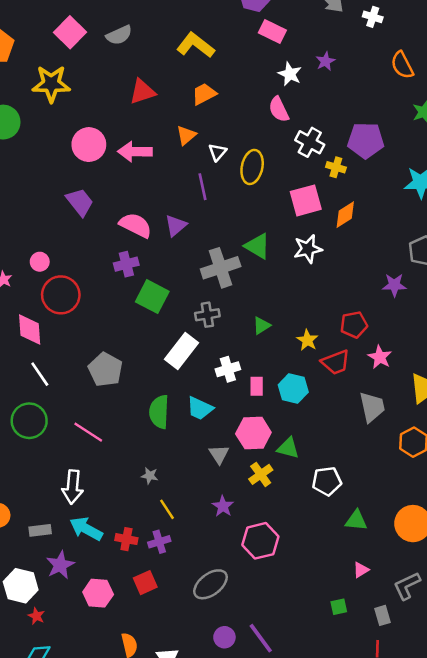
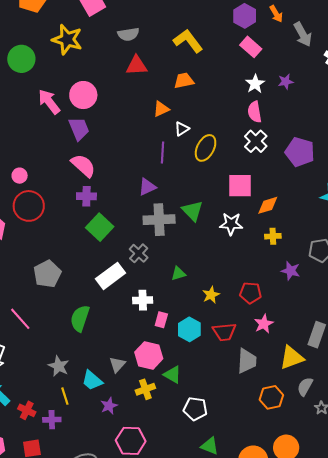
gray semicircle: (119, 35) -> (128, 34), moved
pink semicircle: (279, 109) -> (255, 112), moved
pink arrow: (135, 152) -> (49, 102), moved, turned 36
yellow cross: (336, 167) -> (273, 236), moved, turned -35
purple trapezoid: (80, 202) -> (79, 129), moved
pink semicircle: (136, 225) -> (83, 166), moved
purple triangle: (176, 226) -> (147, 187), moved
gray cross: (207, 315) -> (139, 253), turned 36
red trapezoid: (336, 362) -> (224, 332), moved
cyan trapezoid: (200, 408) -> (92, 380), moved
gray star: (150, 476) -> (59, 366), size x1.5

